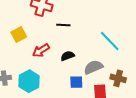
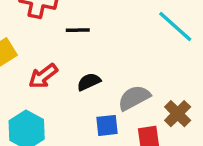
cyan line: (110, 41) -> (175, 27), moved
brown cross: (118, 78) -> (178, 114), turned 35

